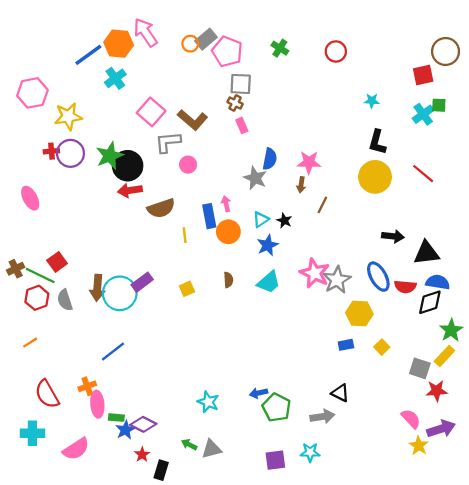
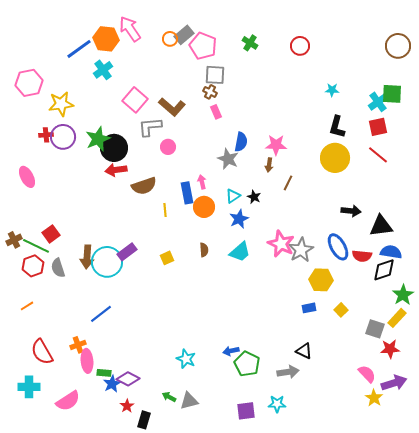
red square: (423, 75) -> (378, 127), moved
green square: (439, 105) -> (392, 94), size x1.5

